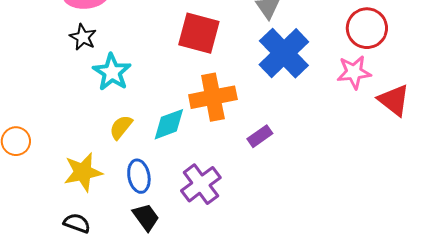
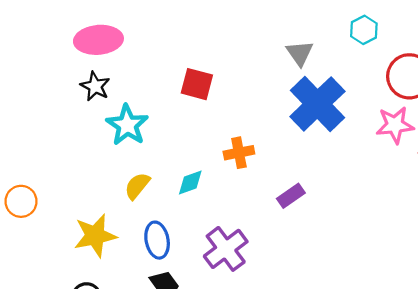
red square: (199, 33) -> (197, 84), moved, size x0.7
orange cross: (213, 97) -> (239, 153), size x0.6
cyan diamond: (169, 124) -> (190, 183), size x0.7

